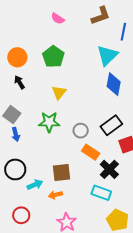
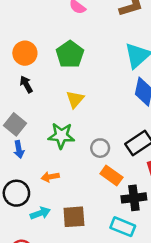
black cross: (109, 169) -> (134, 198), turned 36
brown square: (61, 172) -> (74, 217), moved
orange arrow: (55, 195) -> (50, 177), moved

